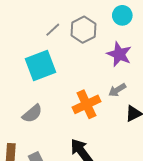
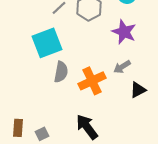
gray semicircle: (32, 114) -> (61, 72), moved, turned -40

